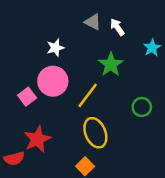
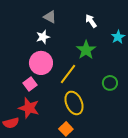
gray triangle: (93, 22) -> (50, 17), moved
pink square: (27, 97) -> (30, 84), moved
red star: (37, 139) -> (29, 108), turned -30

